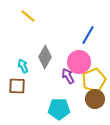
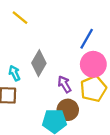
pink circle: (79, 62) -> (93, 64), moved
brown circle: (95, 99) -> (68, 110), moved

